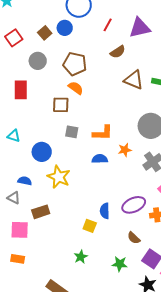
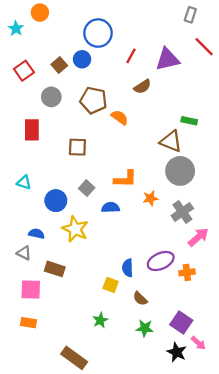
brown triangle: (134, 80) -> (171, 141), moved
orange semicircle: (76, 88) -> (120, 117), moved
gray square: (72, 132) -> (87, 188), moved, turned 32
blue semicircle: (100, 159) -> (111, 207), moved
brown rectangle: (41, 212) -> (55, 269), turned 36
brown semicircle: (134, 238) -> (140, 299), moved

